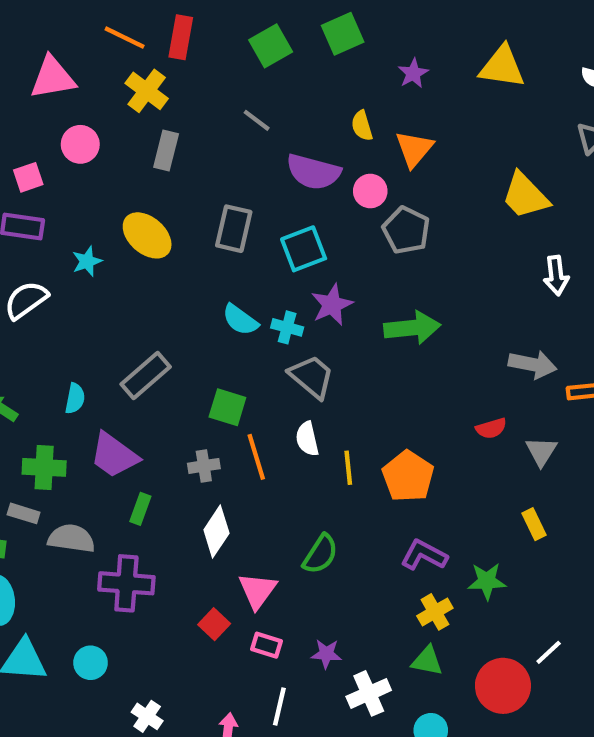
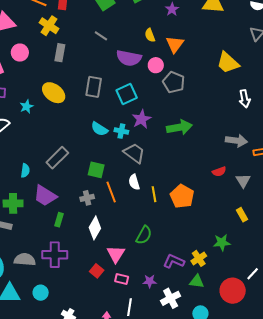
gray semicircle: (71, 538) -> (25, 260), moved
purple L-shape: (424, 555) -> (174, 261), moved

